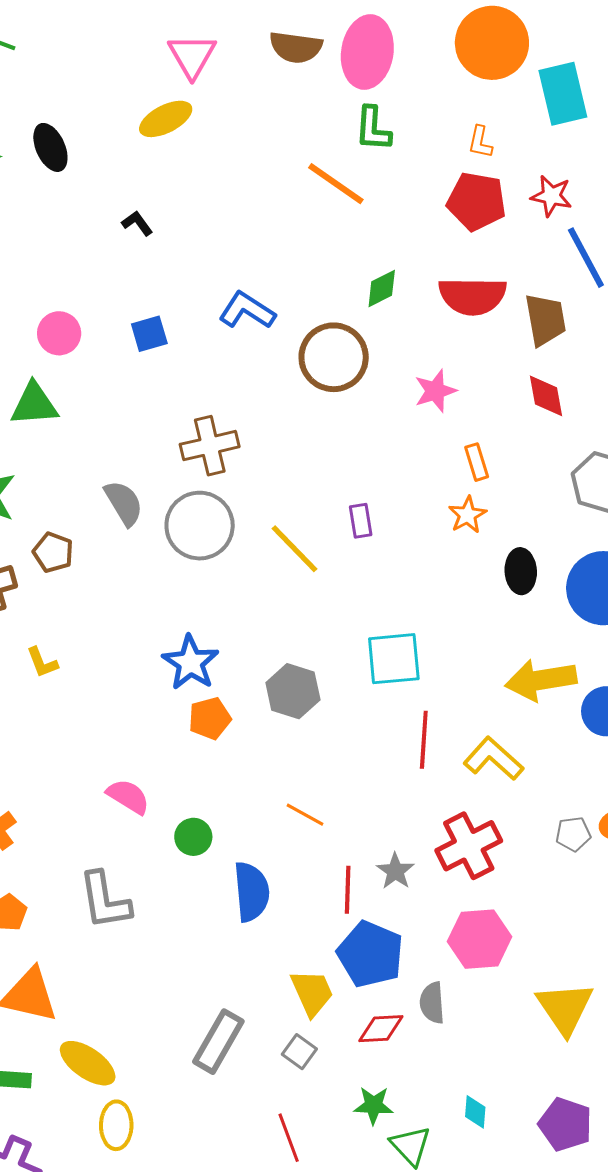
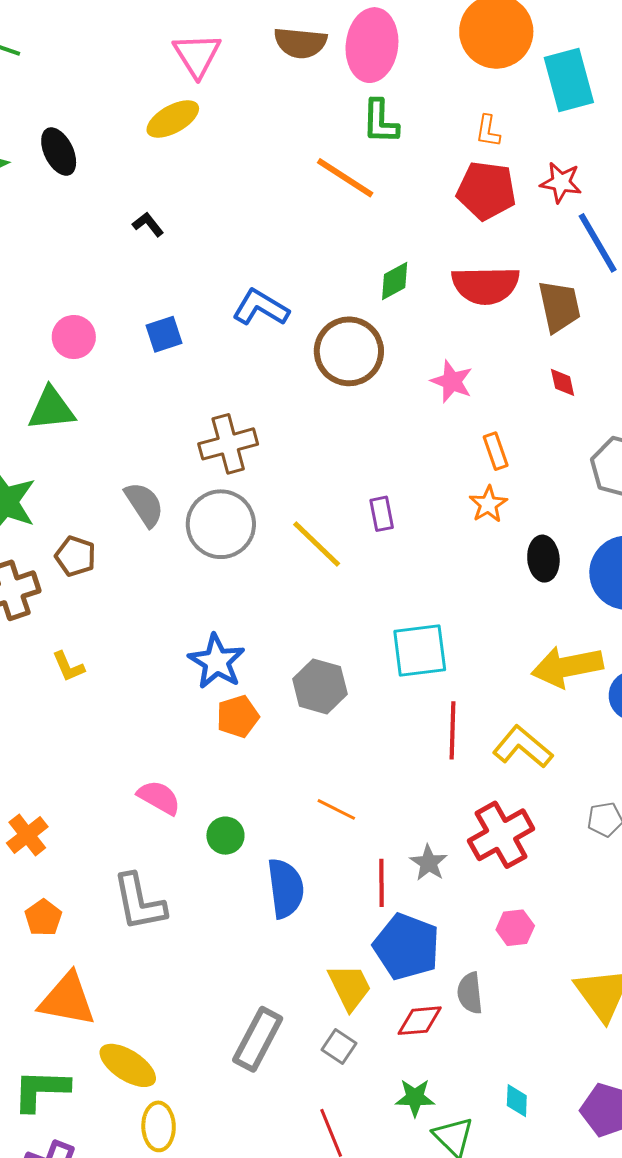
pink star: (435, 391) -> (452, 381), turned -30
red diamond: (546, 396) -> (563, 382), size x0.7
pink hexagon: (480, 939) -> (515, 928), size x0.6

